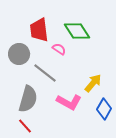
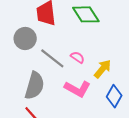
pink semicircle: (59, 49) -> (77, 57), moved

